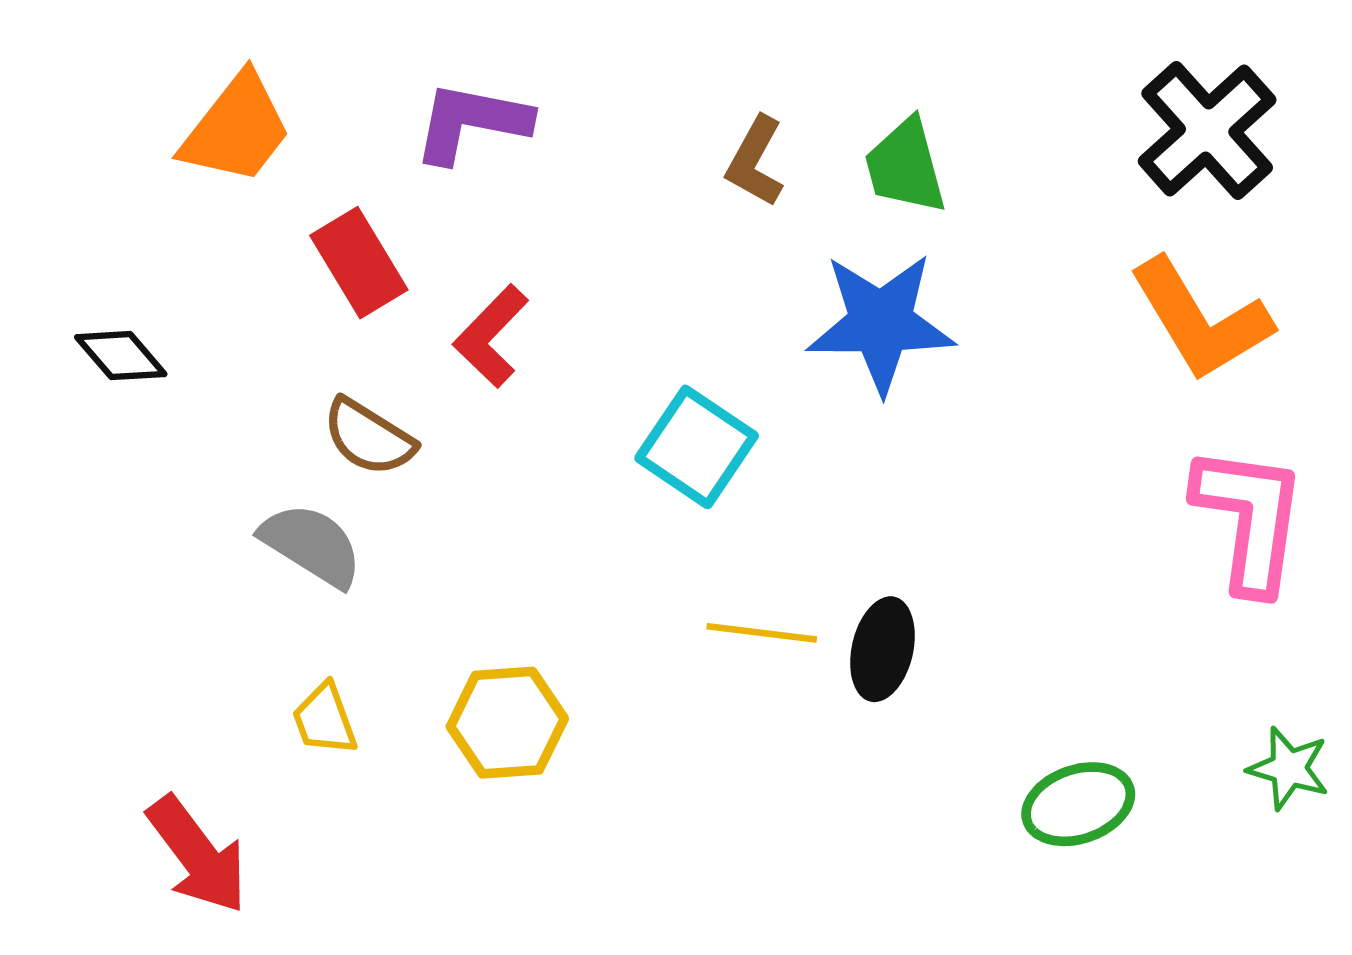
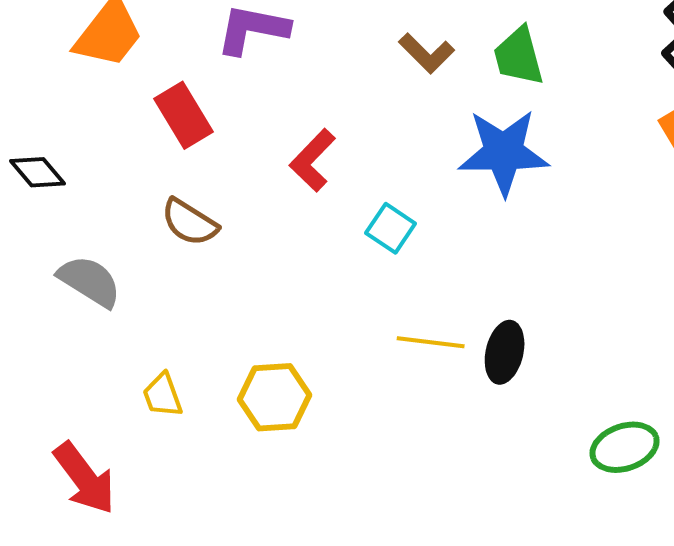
brown L-shape: (755, 161) -> (427, 53), turned -74
red L-shape: (491, 336) -> (313, 160), moved
cyan square: (697, 447) -> (391, 228), size x0.7
gray semicircle: (312, 545) -> (90, 281), moved

